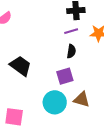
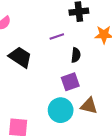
purple line: (71, 31) -> (57, 36), moved
black trapezoid: (21, 66) -> (20, 57), moved

